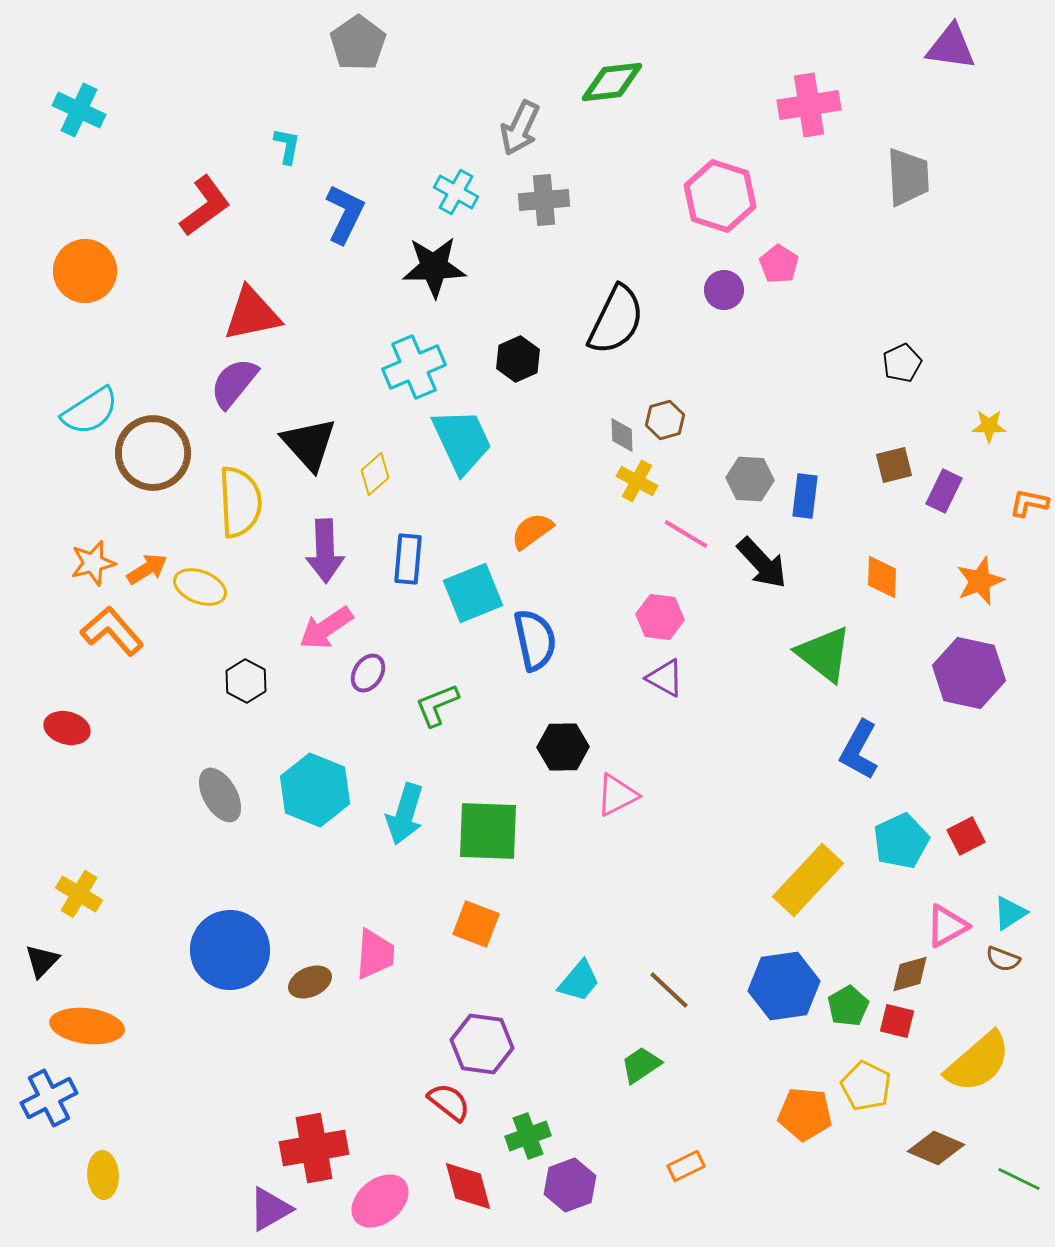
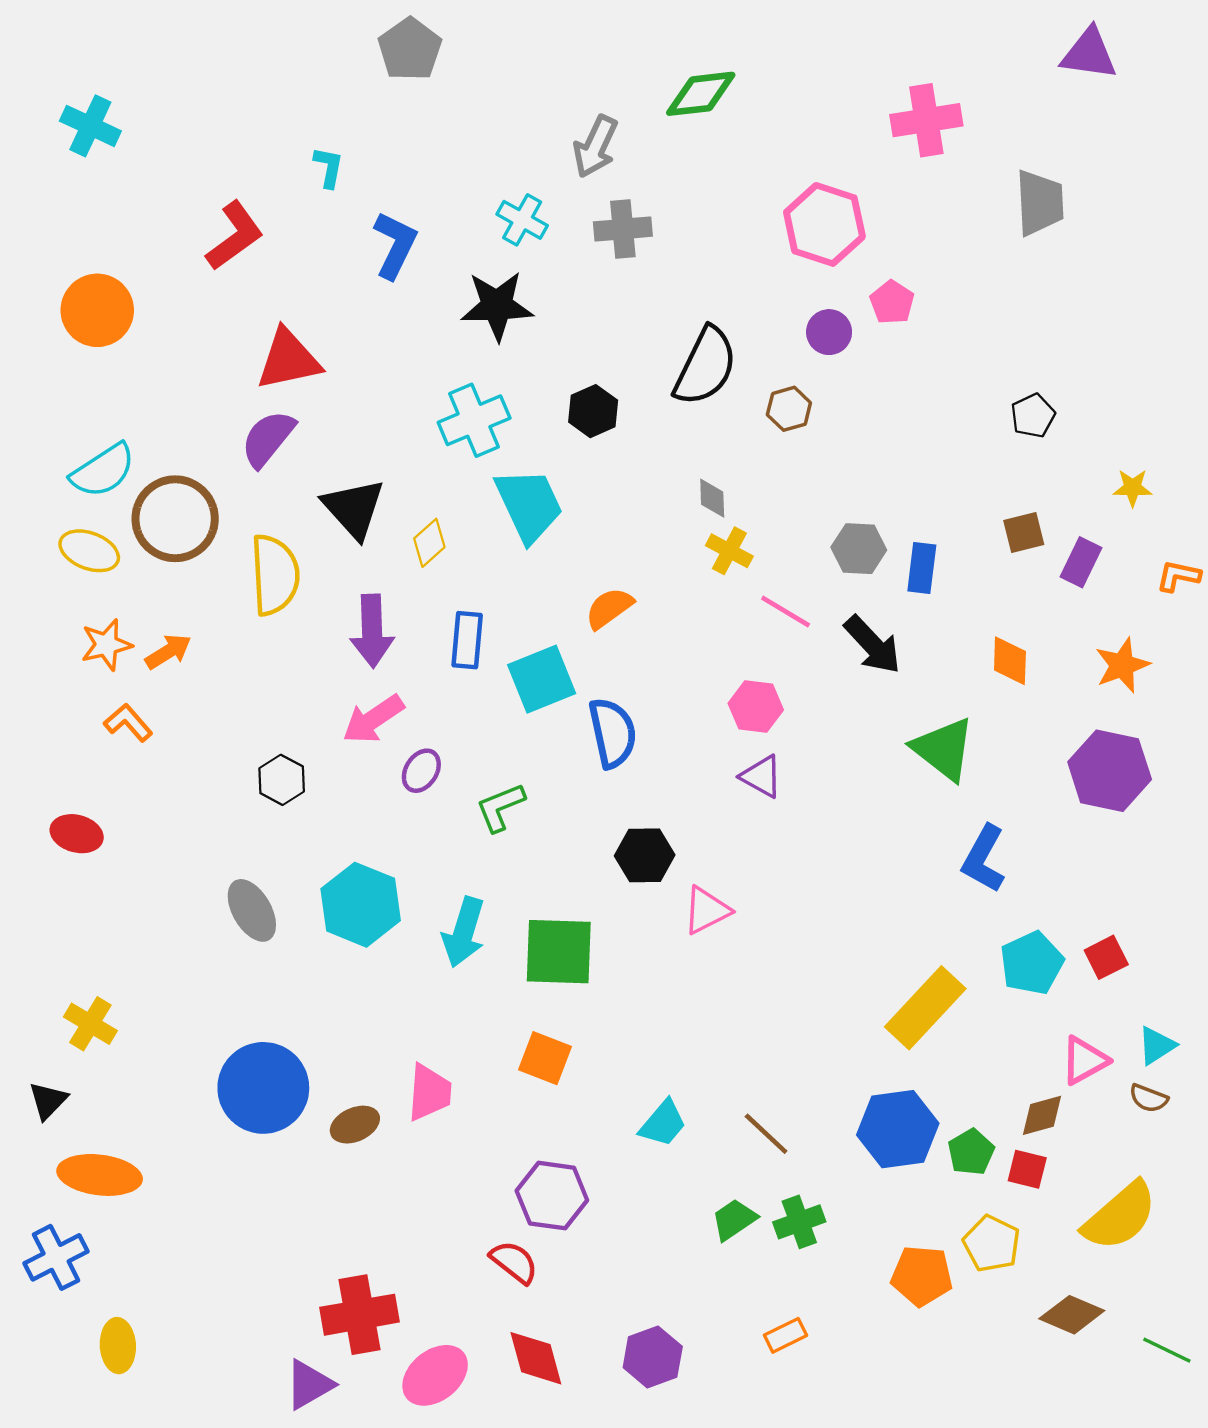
brown hexagon: (665, 420) -> (789, 409), moved
yellow ellipse: (200, 587) -> (89, 551), moved
orange L-shape: (112, 631) -> (128, 723), size x0.7
green cross: (528, 1136) -> (799, 1222), moved

